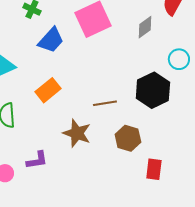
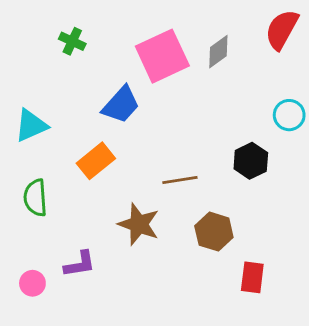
gray diamond: (145, 27) -> (218, 52), moved
blue trapezoid: (51, 40) -> (121, 105), moved
black hexagon: (153, 90) -> (251, 161), size x0.7

